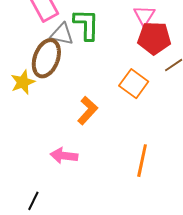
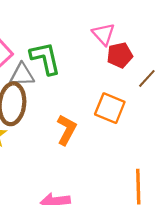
red pentagon: (154, 38) -> (120, 55), size x0.7
orange L-shape: (87, 110) -> (67, 130), moved

